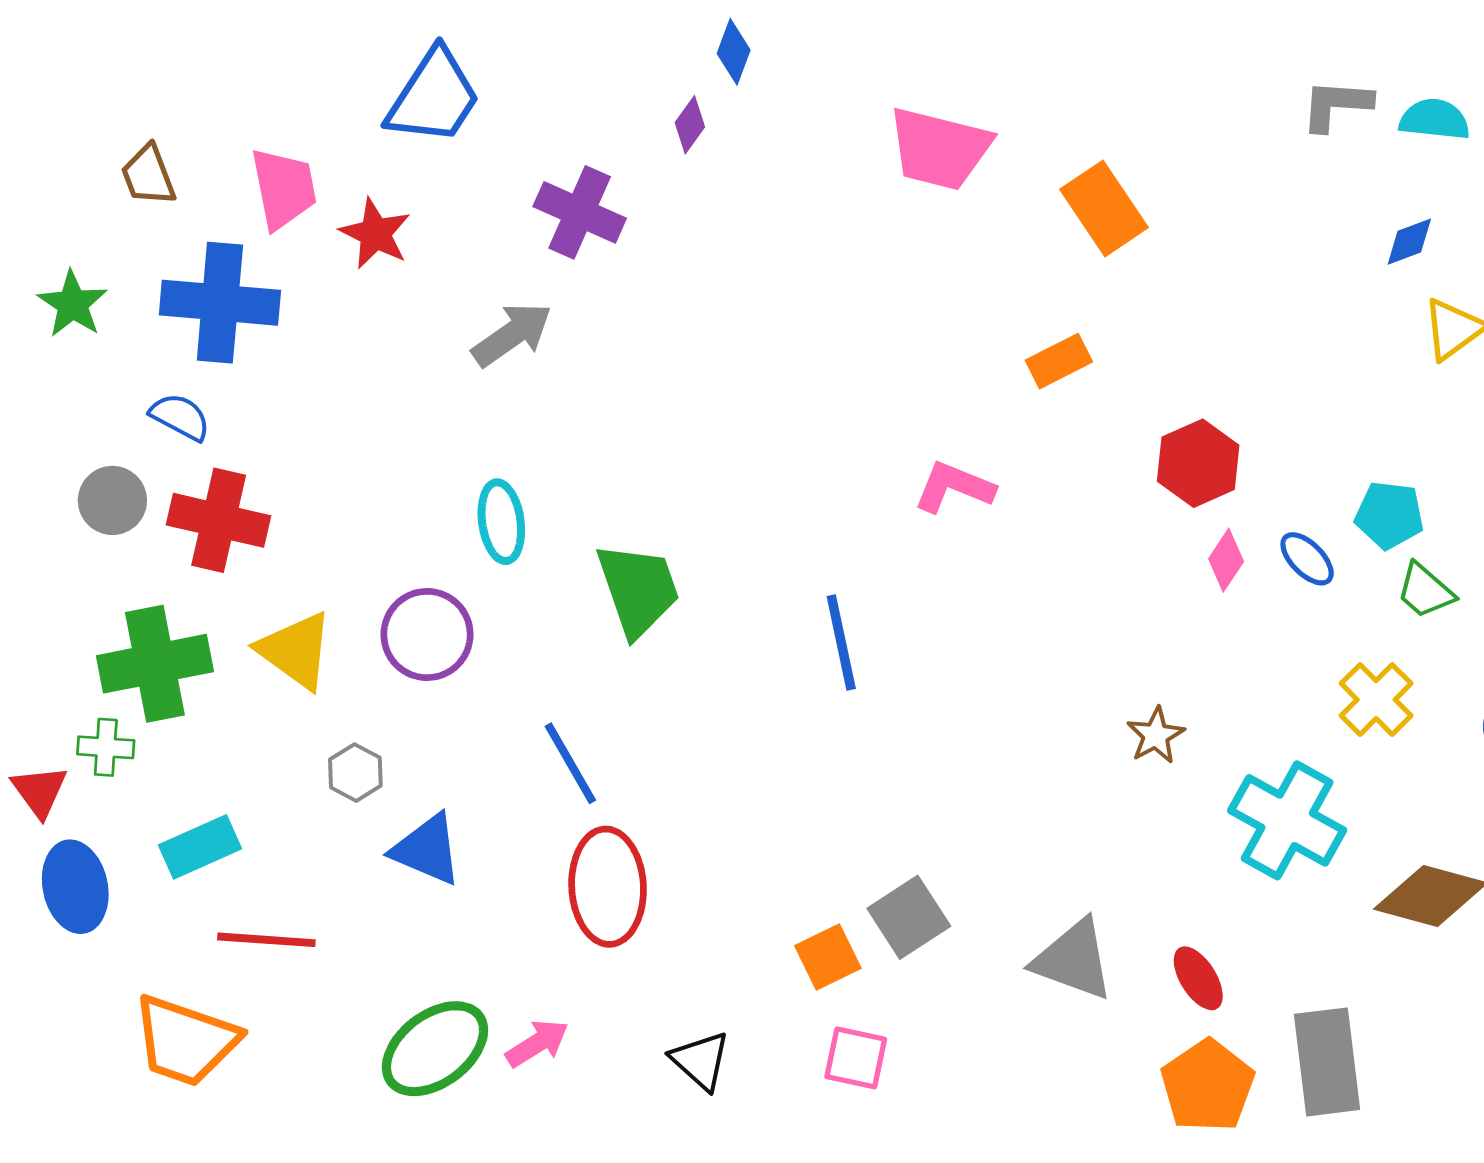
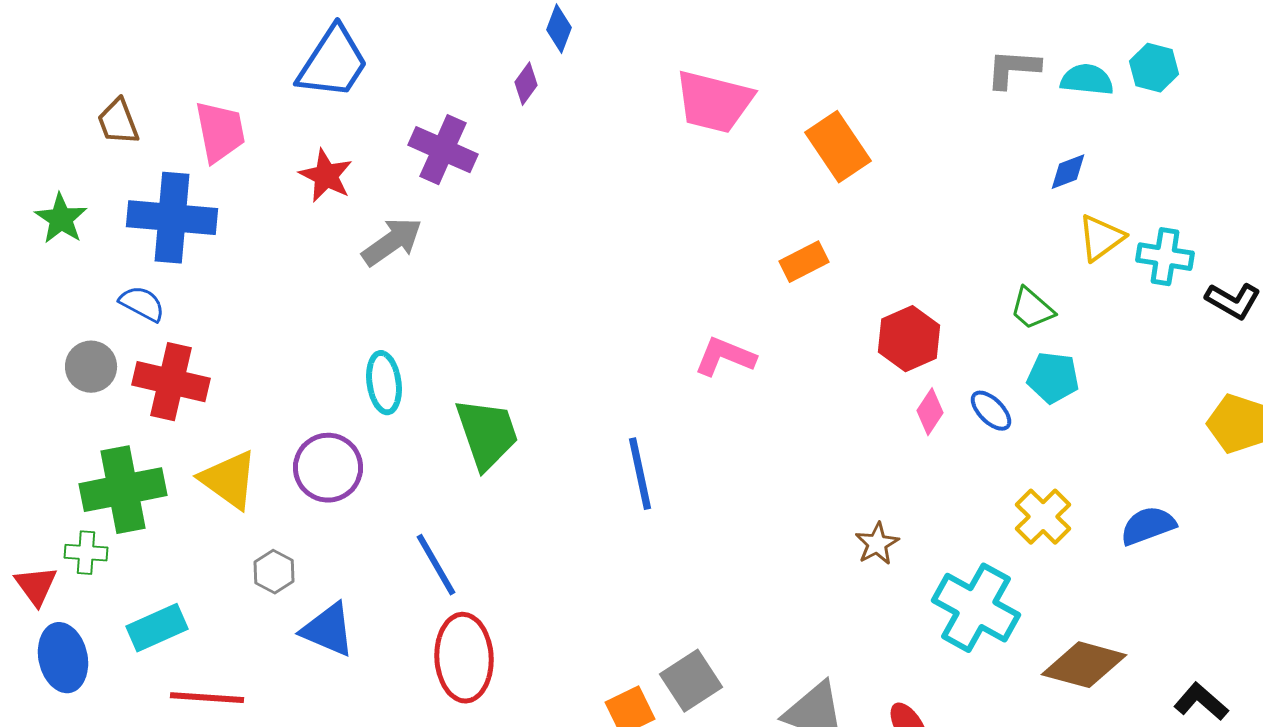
red star: (375, 234) -> (326, 176), moved
green trapezoid: (1425, 591) -> (1032, 309), moved

